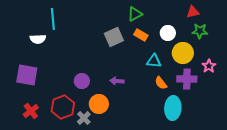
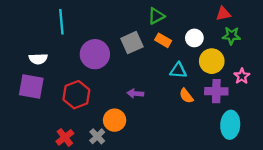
white semicircle: (38, 39) -> (38, 59), moved
purple circle: (82, 81) -> (95, 54), moved, size x1.6
red hexagon: (63, 107) -> (76, 95), moved
cyan ellipse: (173, 108) -> (230, 125), moved
red cross: (31, 111) -> (65, 137), moved

